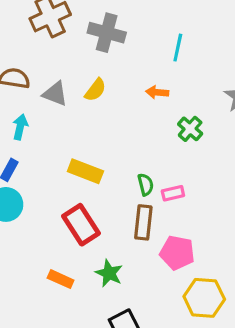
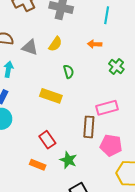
green semicircle: (146, 185) -> (69, 72), moved
pink rectangle: (173, 193) -> (107, 108), size x1.5
red rectangle: (81, 225) -> (47, 140), moved, size x0.7

